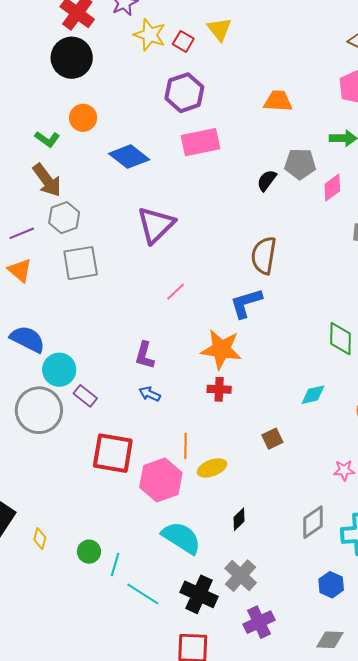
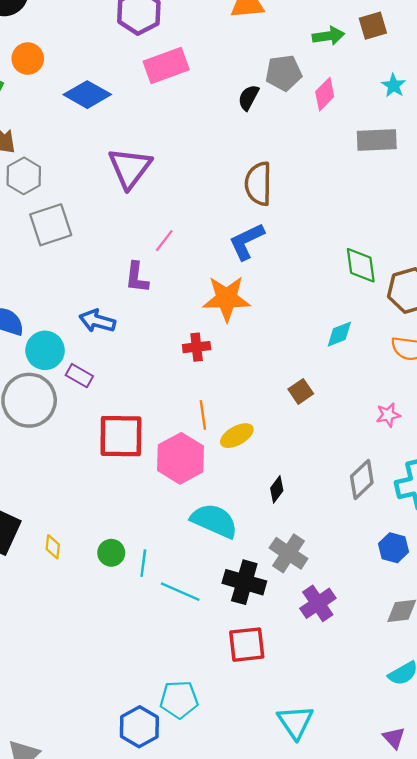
purple L-shape: (145, 355) -> (137, 277), moved
red cross: (219, 389) -> (197, 347), moved
blue arrow: (150, 394) -> (97, 321), moved, size x1.4

